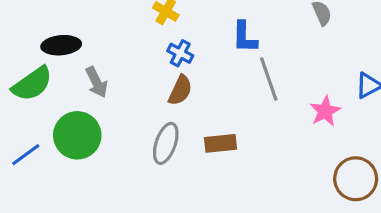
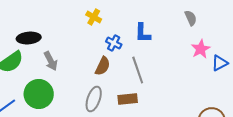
blue cross: (180, 53) -> (114, 43), moved
gray line: (269, 79) -> (138, 70), moved
pink star: (325, 111) -> (201, 49), moved

